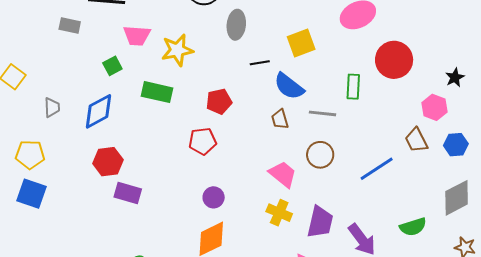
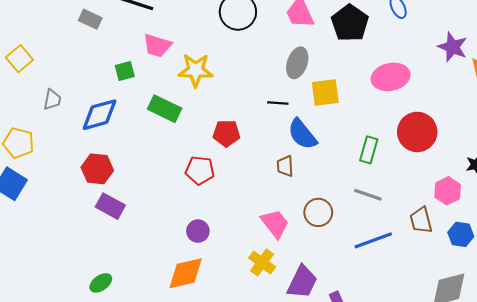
gray ellipse: (236, 25) -> (297, 63), moved
gray line: (323, 113) -> (368, 195), moved

